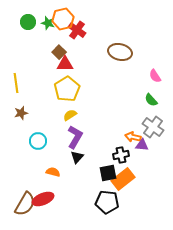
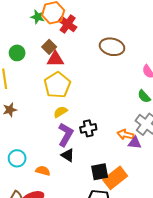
green circle: (28, 22) -> (17, 53), moved
cyan circle: (38, 141) -> (17, 158), moved
black cross: (121, 155) -> (88, 128), moved
black triangle: (77, 157) -> (68, 155), turned -40

